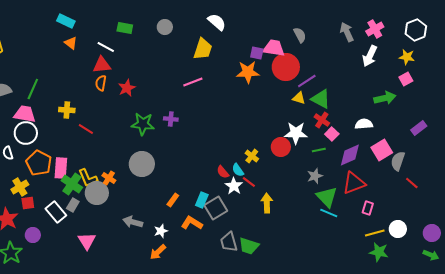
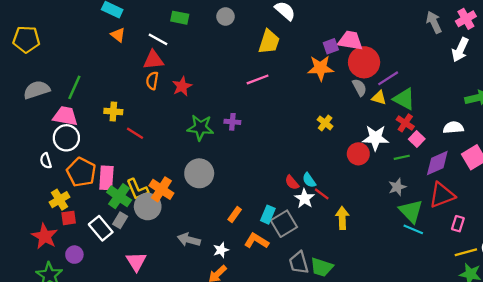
gray semicircle: (300, 35) -> (359, 87), moved
purple square: (257, 53) -> (331, 46), turned -32
yellow cross: (252, 156) -> (325, 123), moved
orange cross: (109, 178) -> (161, 189), size x1.5

